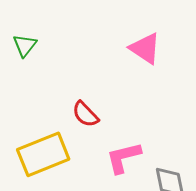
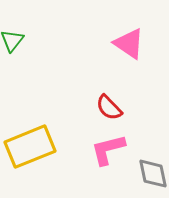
red semicircle: (85, 114) -> (109, 108), moved

